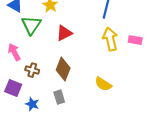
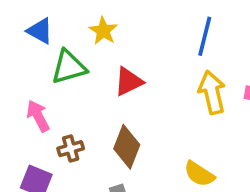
green triangle: (31, 25) -> (69, 67), turned 40
brown cross: (32, 70) -> (71, 149), turned -32

